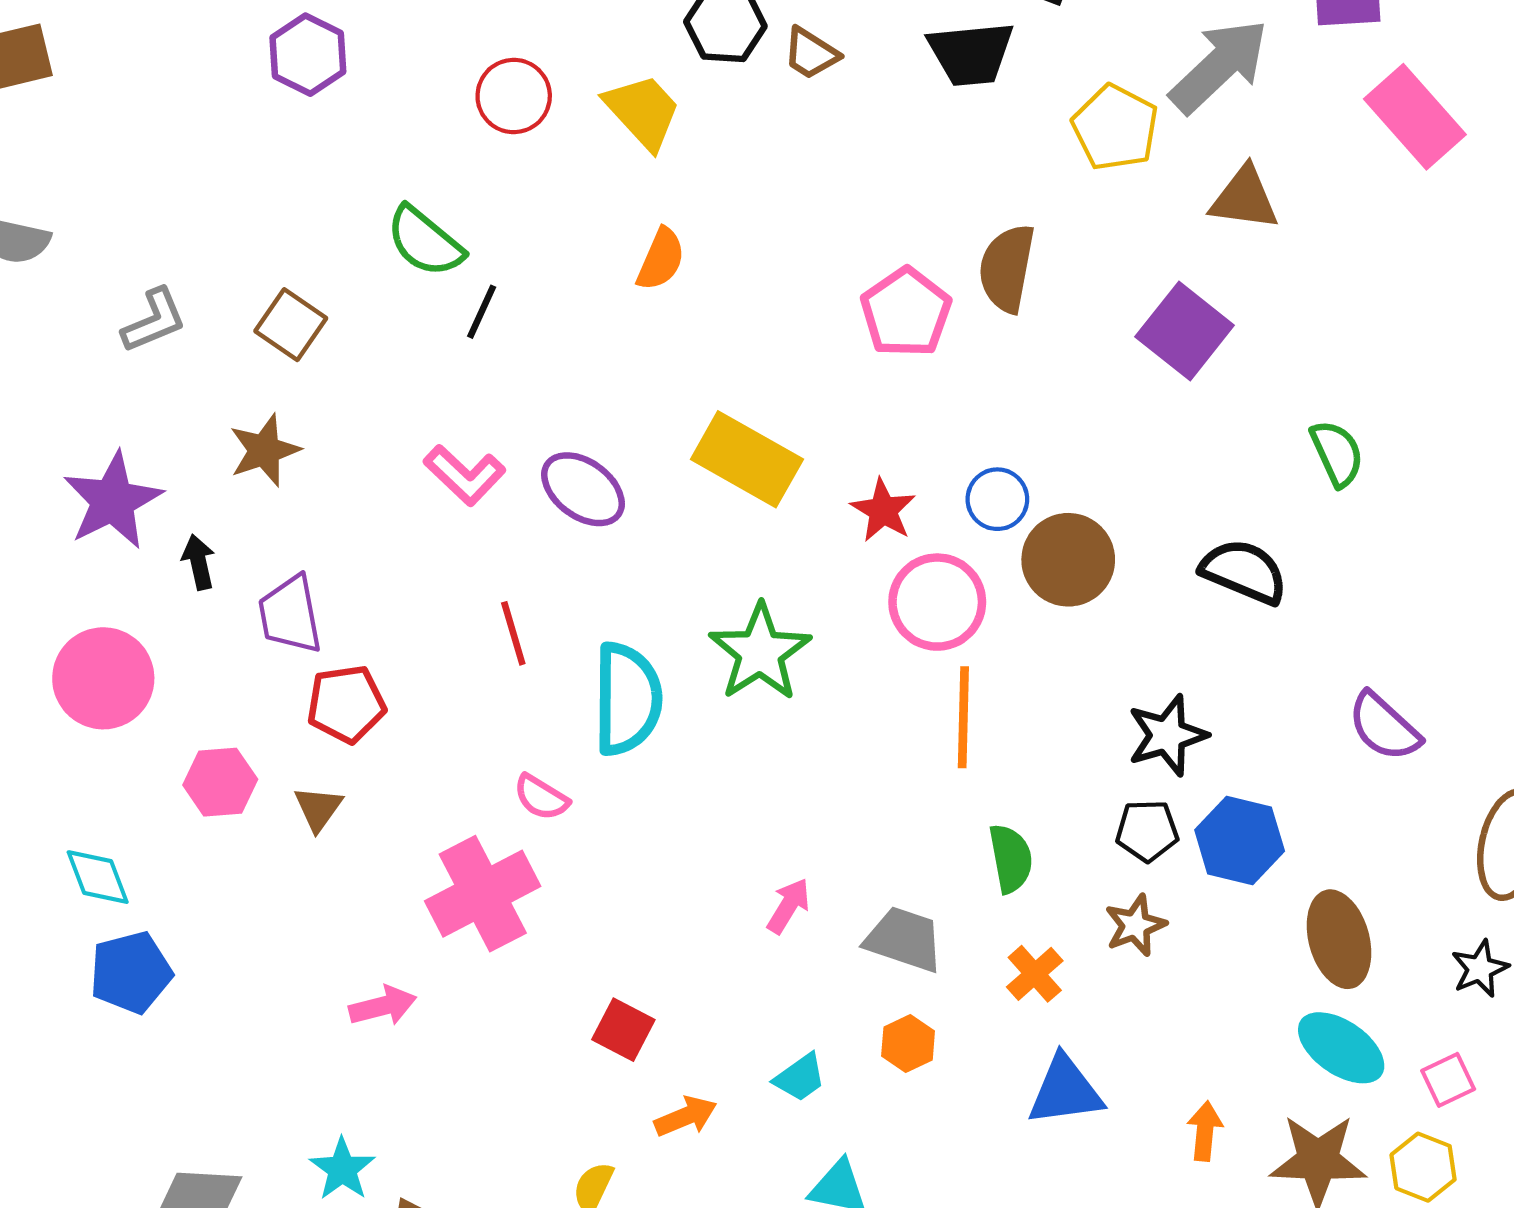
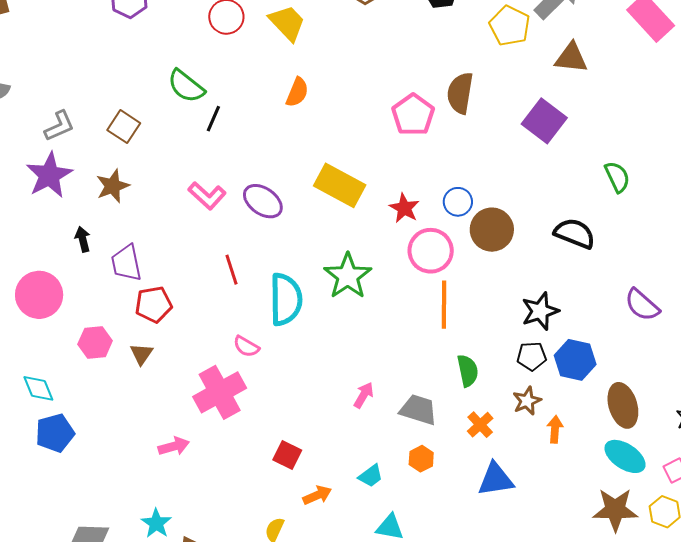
purple star: (113, 501) -> (49, 175), moved
orange arrow: (1205, 1131) -> (555, 429), moved

